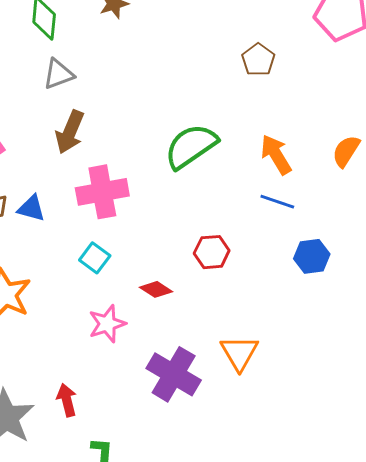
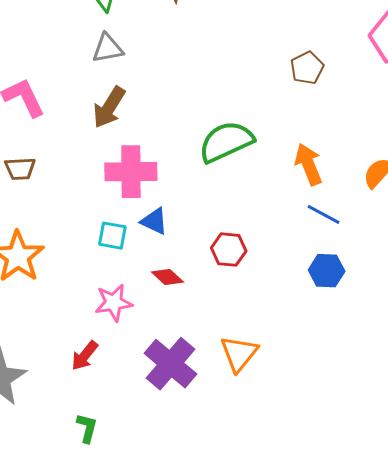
blue line: (277, 202) -> (324, 214), moved
blue triangle: (31, 208) -> (154, 221), moved
cyan square: (95, 258) -> (112, 236), turned -36
red arrow: (67, 400) -> (85, 356), moved, turned -136

